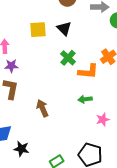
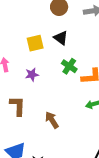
purple star: (11, 66) -> (32, 75), moved

